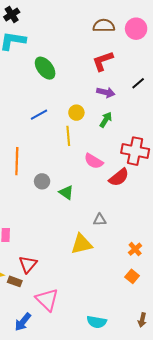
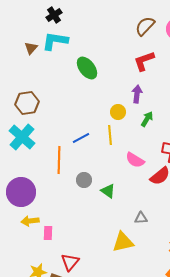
brown semicircle: (104, 26) -> (145, 26), turned -45
purple arrow: (106, 92) -> (137, 94), moved, turned -96
blue line: (39, 115) -> (81, 138), moved

